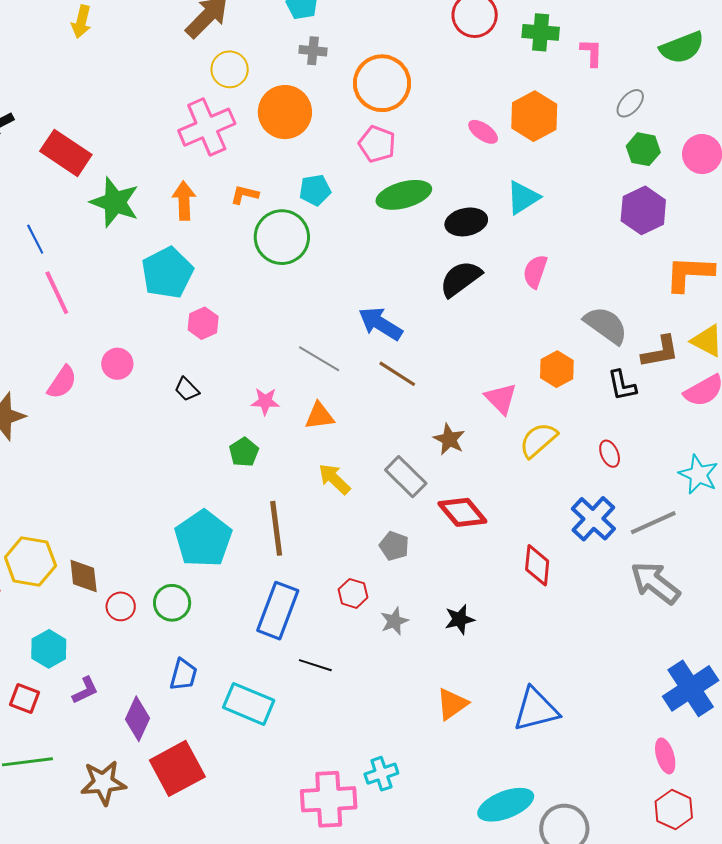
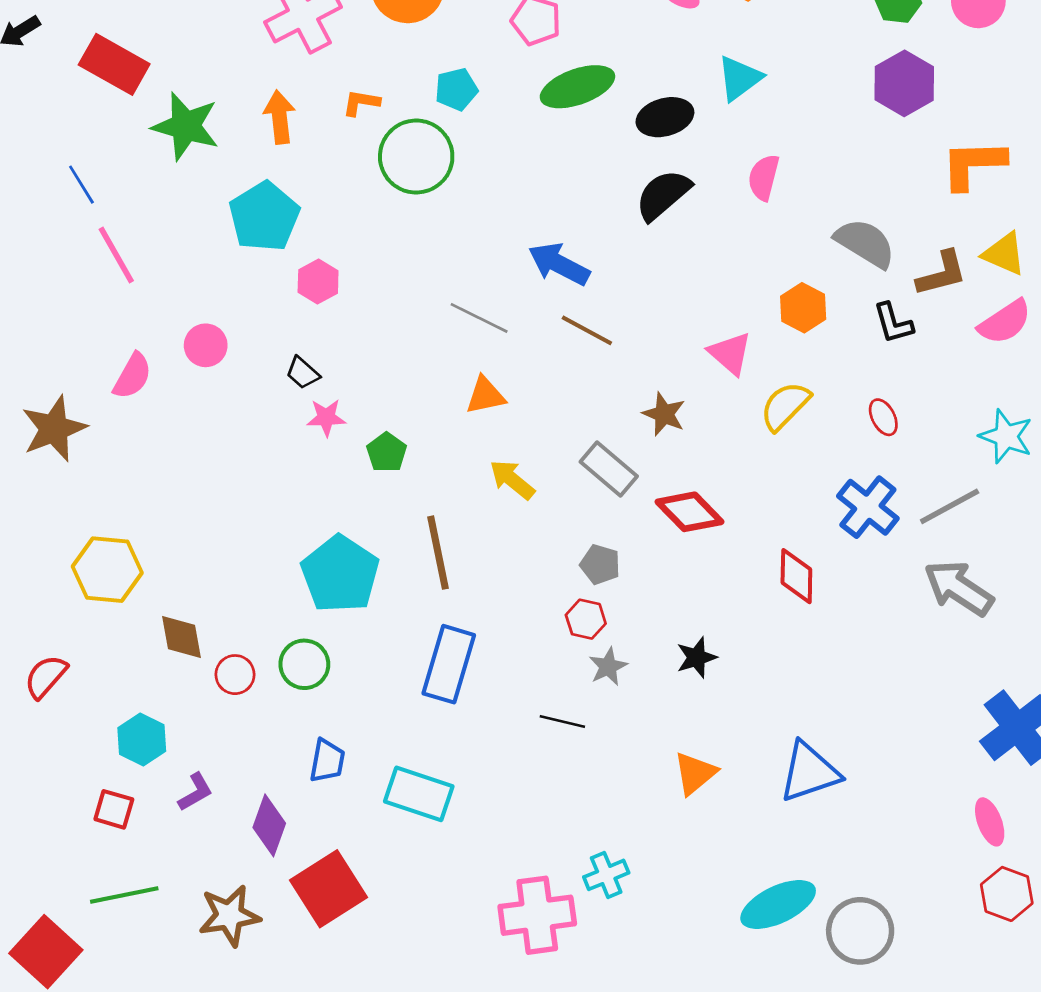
pink star: (265, 401) -> (326, 418), moved
yellow hexagon: (30, 562) -> (107, 570), moved
red hexagon: (353, 593) -> (586, 619), moved
black line: (315, 665) -> (562, 722), moved

